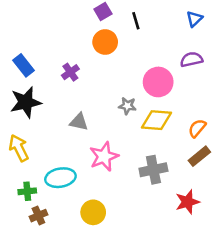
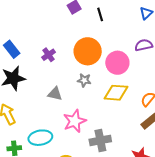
orange circle: (105, 42) -> (88, 51), moved, size x1.4
gray star: (127, 106) -> (84, 80), moved
gray cross: (153, 170) -> (100, 140), moved

